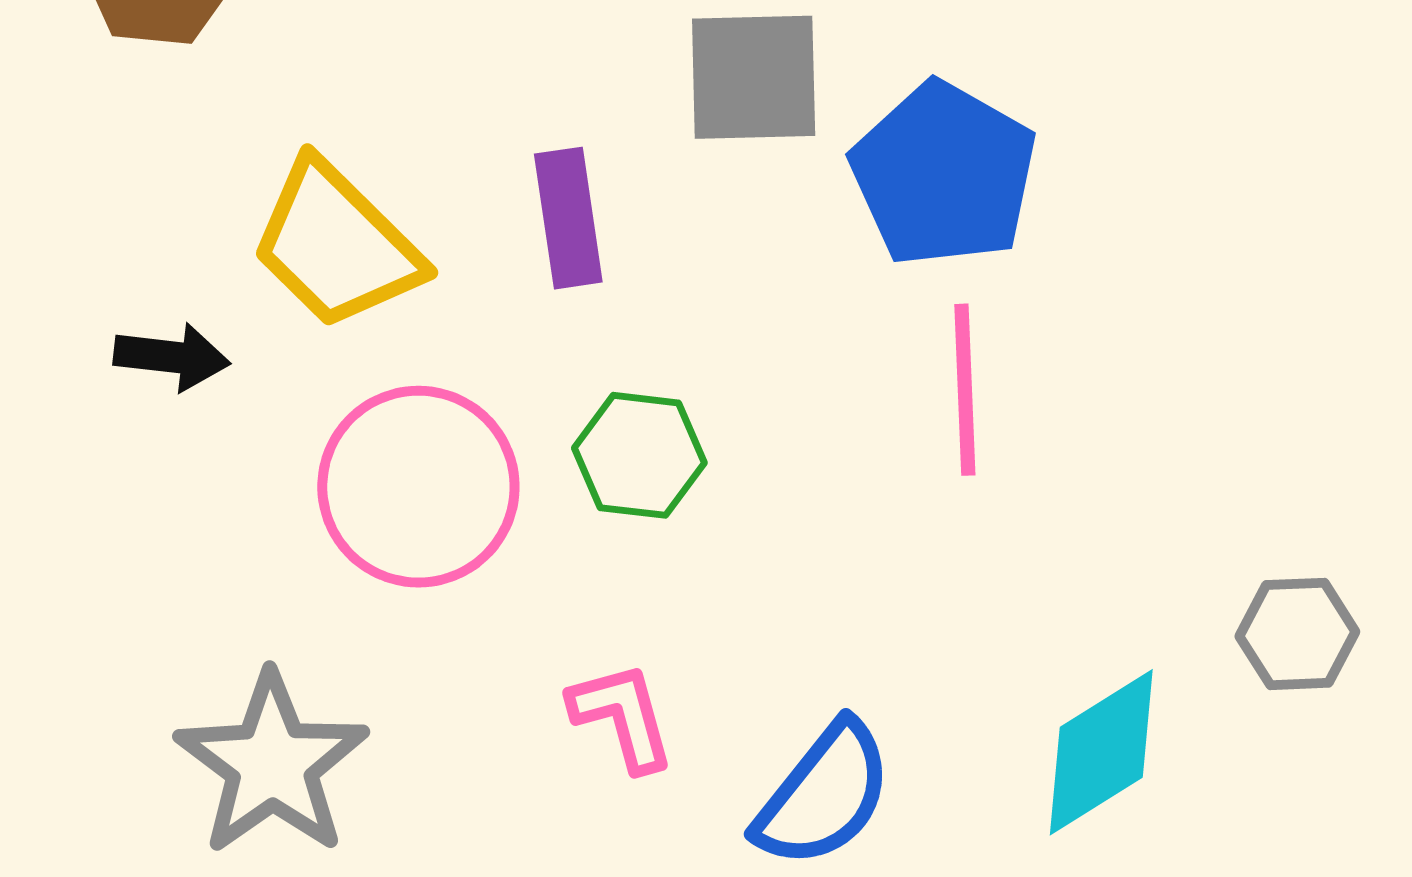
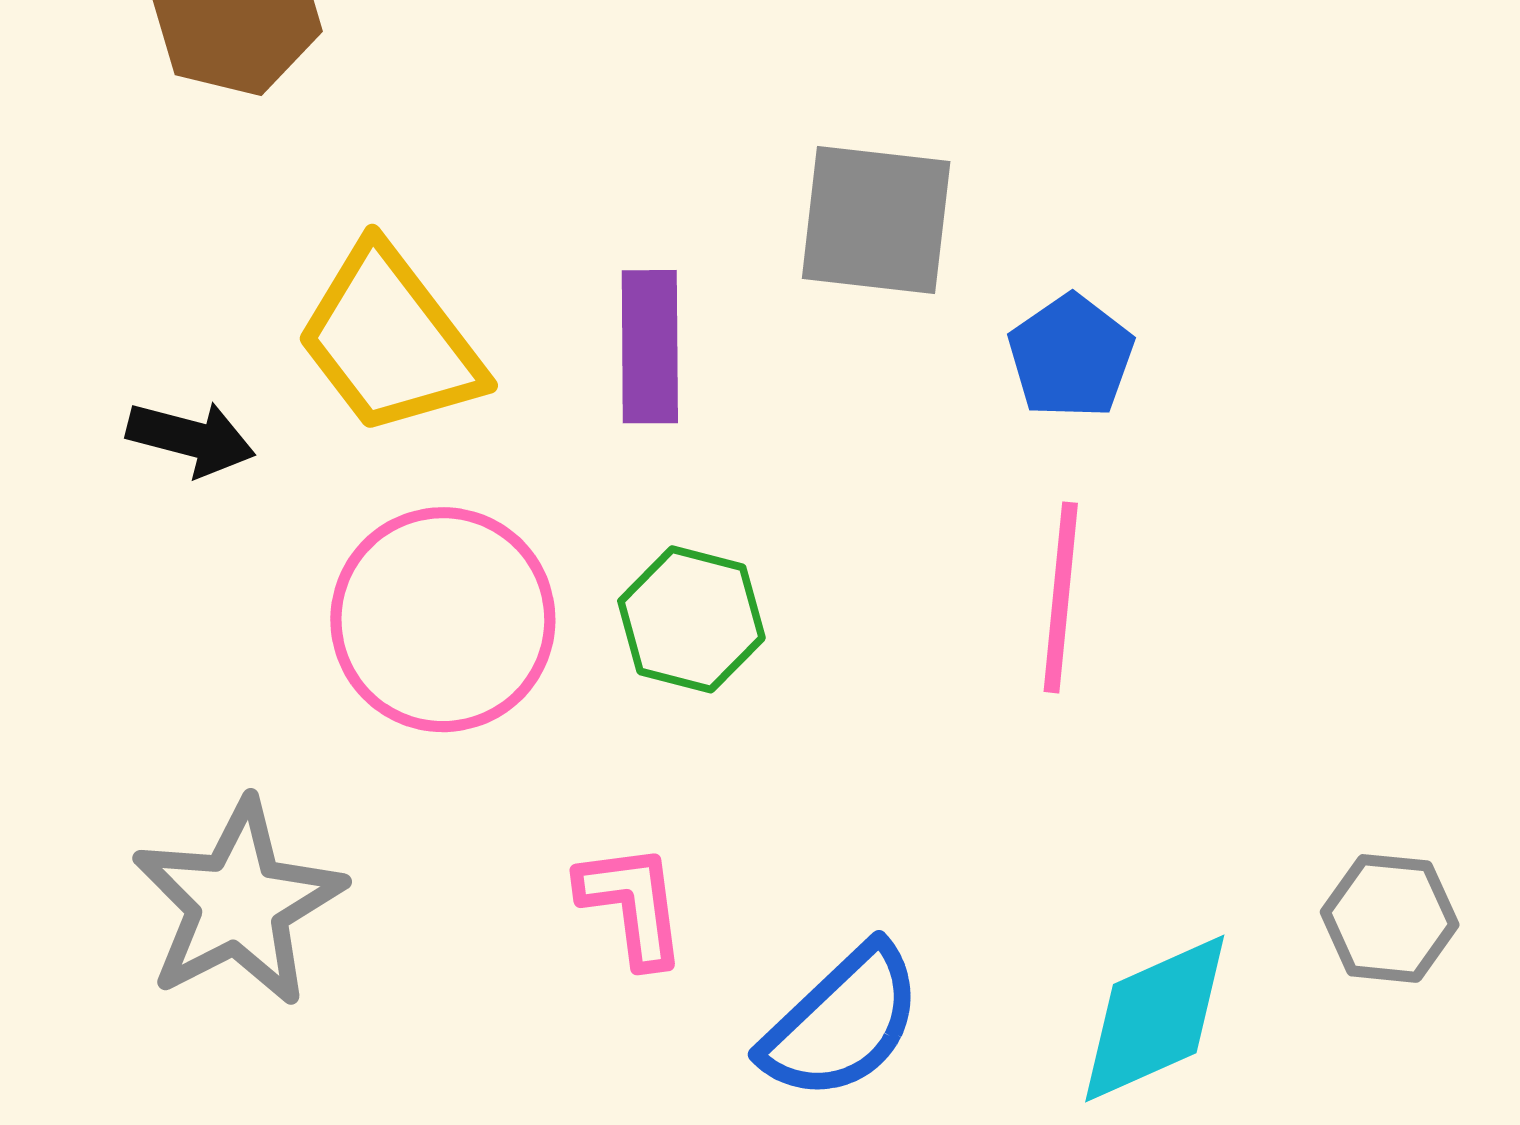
blue pentagon: (944, 174) -> (1071, 357), size x0.6

